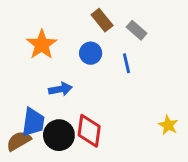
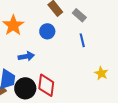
blue line: (127, 63) -> (82, 40), moved
yellow star: (168, 125) -> (101, 73), moved

